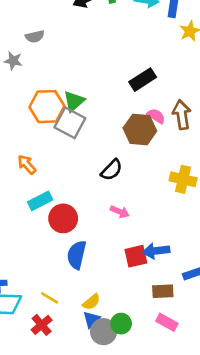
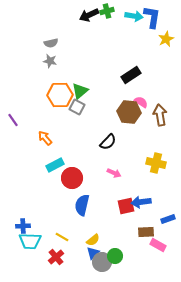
gray star: (13, 61) -> (50, 61), moved
brown arrow: (182, 115) -> (160, 115), moved
gray square: (70, 123) -> (77, 107), size x0.7
yellow cross: (183, 179) -> (156, 163), moved
pink rectangle: (167, 322) -> (158, 245), moved

